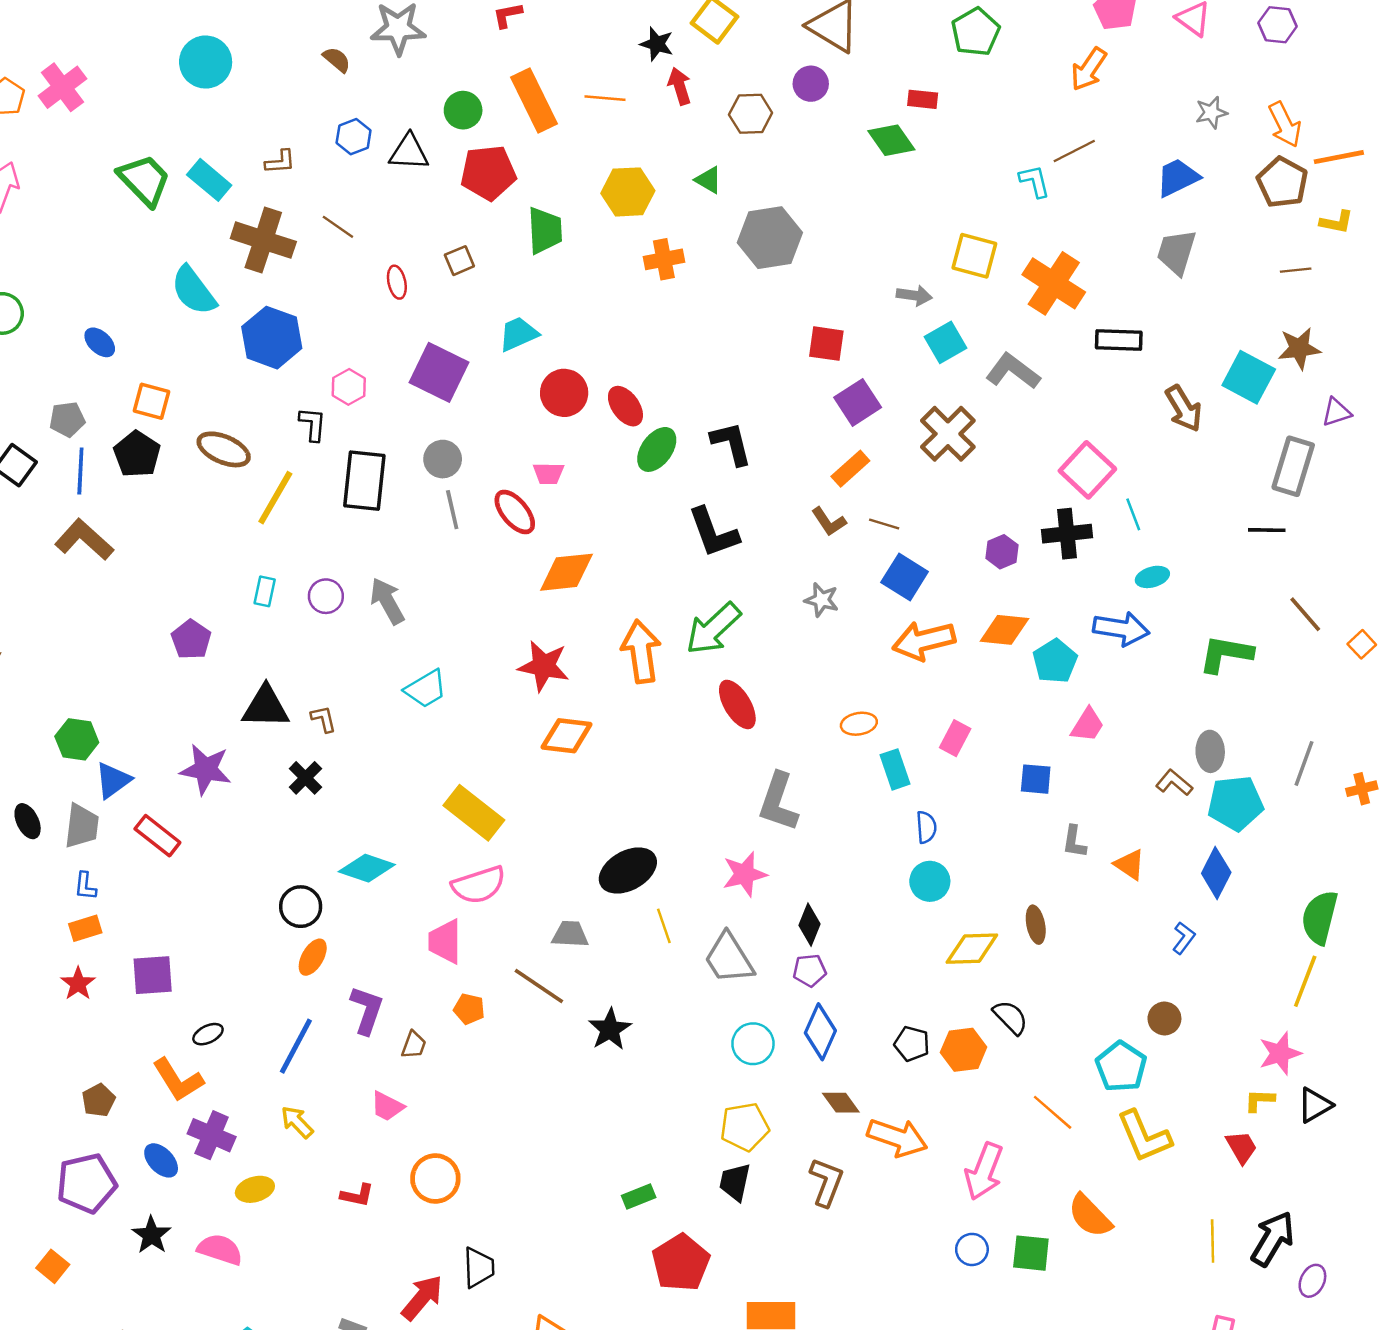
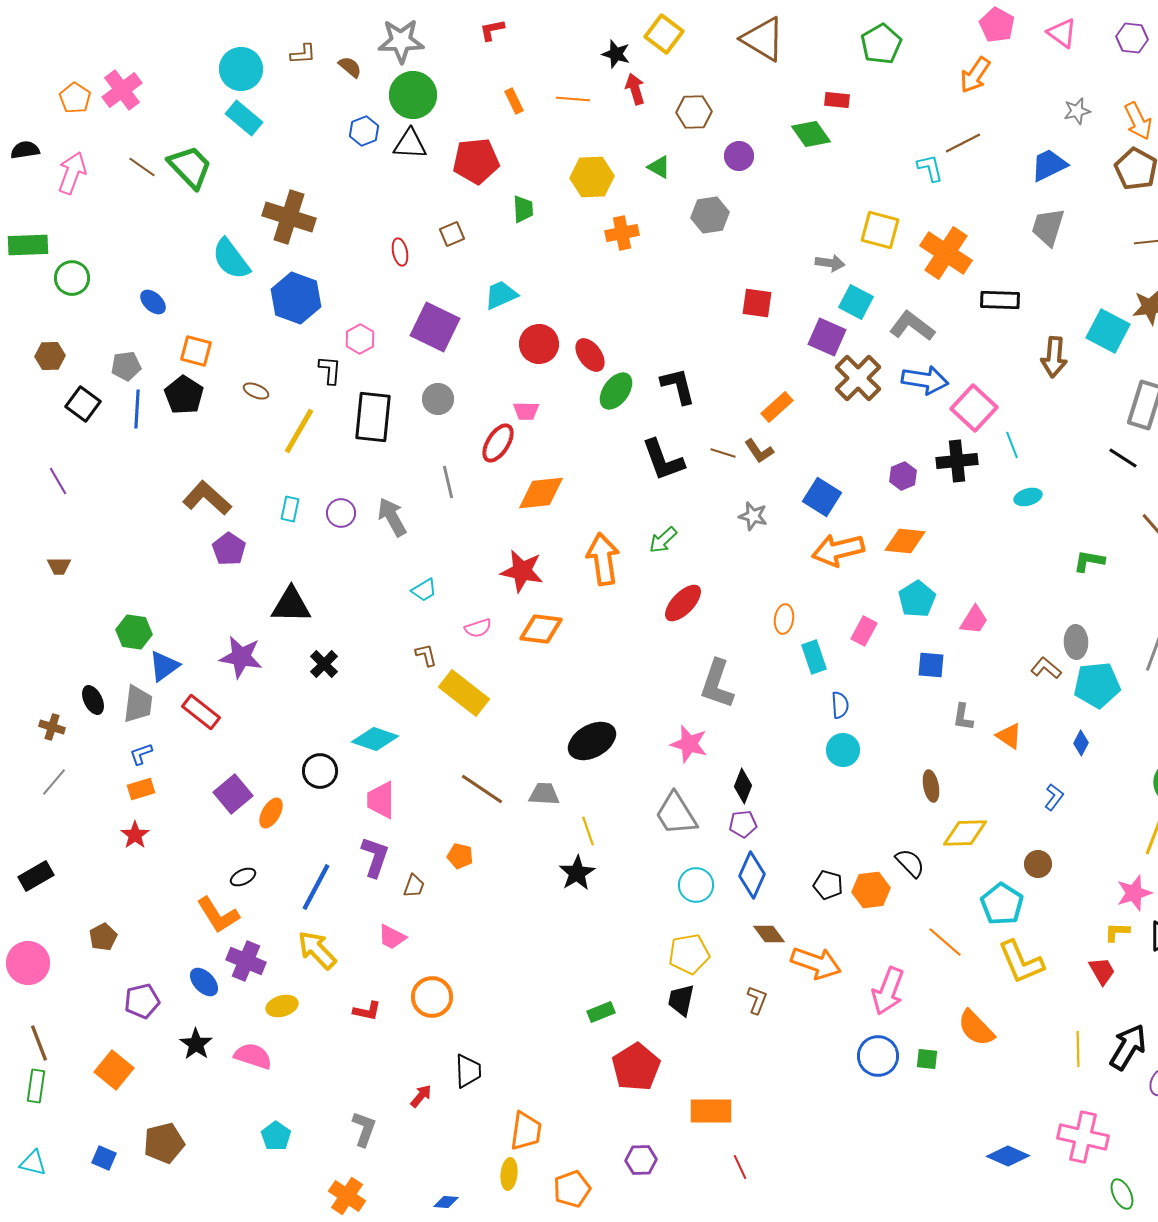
purple circle: (811, 84) -> (739, 156), moved
orange rectangle: (534, 101) -> (514, 101), size x0.5
green circle: (463, 110) -> (413, 95), moved, size x1.5
brown L-shape: (280, 162) -> (303, 54), moved
cyan rectangle: (209, 180) -> (244, 118), moved
brown line: (338, 227) -> (142, 167), moved
green trapezoid: (545, 230) -> (523, 209), size x0.7
gray hexagon: (770, 238) -> (710, 215), size x0.7
cyan square: (945, 342) -> (856, 302), turned -32
purple square: (858, 402) -> (827, 337), moved, turned -33
brown arrow: (1184, 409) -> (1054, 357), turned 36
brown ellipse: (224, 449) -> (256, 391), size x0.6
gray line: (452, 510) -> (448, 482), moved
red ellipse: (515, 512) -> (498, 443), turned 72
brown line: (884, 524) -> (723, 453), moved
black line: (1267, 530) -> (1123, 458), turned 32
brown L-shape: (84, 540) -> (207, 498), moved
green arrow: (713, 629) -> (663, 540), size x0.6
blue arrow: (1121, 629) -> (925, 380), moved
green L-shape: (1226, 654) -> (1089, 561), size x0.7
cyan pentagon: (1055, 661) -> (917, 599), moved
cyan trapezoid: (426, 689) -> (424, 590), size x0.7
red ellipse: (737, 704) -> (683, 603), turned 75
brown L-shape: (323, 719) -> (426, 655), moved
orange ellipse: (859, 724) -> (784, 619), turned -72
blue diamond: (1216, 873) -> (1081, 743), size x0.6
pink star: (745, 874) -> (689, 744), turned 30
pink semicircle: (479, 885) -> (478, 628), moved, size x0.6
blue L-shape: (85, 886) -> (141, 754), turned 65
yellow line: (664, 926) -> (588, 831), moved
pink trapezoid: (445, 941) -> (381, 800), moved
yellow diamond: (972, 949) -> (965, 833), moved
orange ellipse: (313, 957) -> (271, 813), moved
purple square: (153, 975) -> (233, 794), moved, turned -36
brown line: (539, 986) -> (482, 789), moved
brown pentagon: (99, 1100) -> (103, 937), moved
yellow arrow: (297, 1122) -> (317, 950), size x1.4
brown L-shape: (826, 1182) -> (757, 1000), size x0.7
purple pentagon: (86, 1183) -> (142, 1001), size x0.7
blue circle: (972, 1249) -> (878, 1056), size x1.5
green square: (1031, 1253) -> (927, 1059), size x0.7
orange square: (53, 1266) -> (114, 1070), size x1.4
red arrow: (422, 1298) -> (421, 1096), size x0.6

